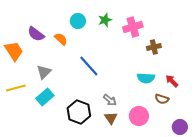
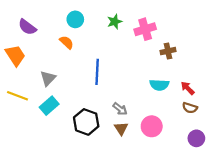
cyan circle: (78, 21) -> (75, 19), moved
purple semicircle: (36, 34) -> (27, 27), moved
blue line: (89, 66) -> (97, 72), turned 45
yellow line: (16, 88) -> (17, 96), turned 36
brown semicircle: (162, 99) -> (190, 108), moved

